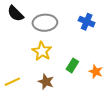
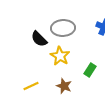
black semicircle: (15, 14) -> (39, 39), moved

